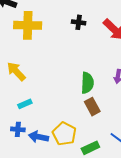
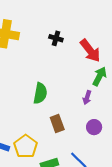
green semicircle: (87, 83) -> (40, 93), moved

